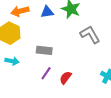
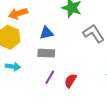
blue triangle: (47, 12) -> (47, 33), moved

